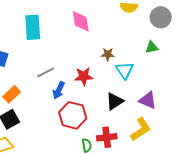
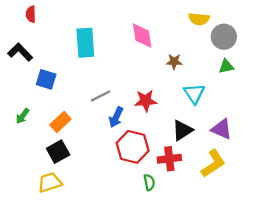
gray circle: (161, 17) -> (224, 37), moved
brown star: (108, 54) -> (174, 62), moved
red cross: (107, 137) -> (169, 159), moved

